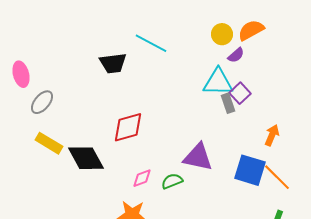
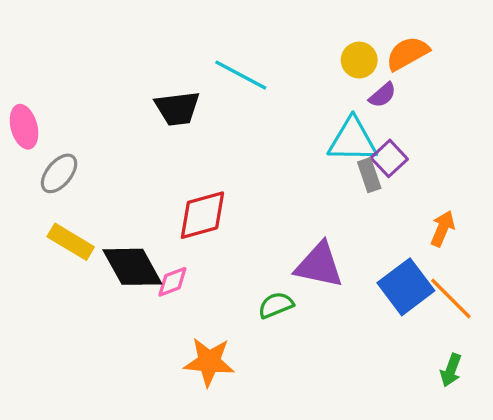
blue square: (250, 170) -> (406, 287), turned 36
pink diamond: (142, 178) -> (172, 282), moved

